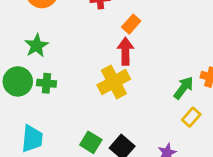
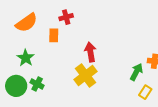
orange rectangle: (131, 24) -> (54, 35), moved, turned -32
green cross: (47, 83) -> (37, 84), turned 32

